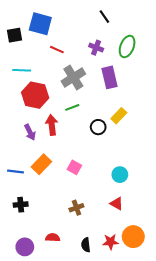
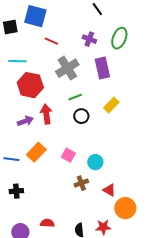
green line: (72, 107) -> (75, 97), moved
black circle: (98, 127) -> (81, 116), moved
purple arrow: (30, 132) -> (25, 121), turned -84
cyan circle: (120, 175) -> (95, 162), moved
brown cross: (76, 208) -> (81, 183), moved
orange circle: (133, 237) -> (125, 208), moved

